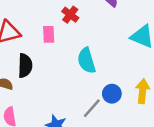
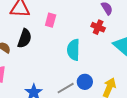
red cross: (70, 15) -> (98, 27), moved, turned -32

